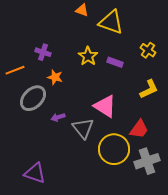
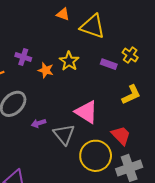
purple rectangle: (115, 62) -> (109, 64), moved
orange star: (55, 77) -> (46, 70), moved
red trapezoid: (139, 129) -> (121, 135), turned -80

